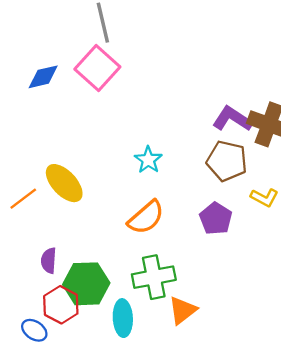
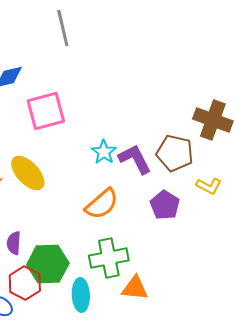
pink square: (97, 68) -> (46, 111), moved, turned 33
purple L-shape: (232, 119) -> (135, 159), moved, turned 30
orange triangle: (183, 310) -> (135, 288), turned 44

